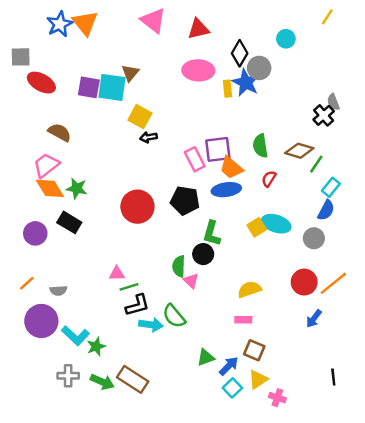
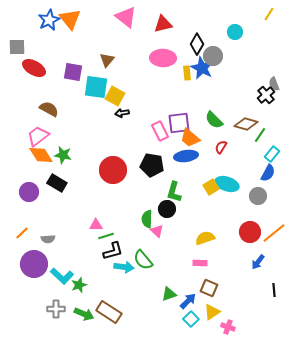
cyan square: (112, 87) -> (96, 87), moved
green semicircle: (260, 146) -> (214, 120), turned -36
black line: (333, 377) -> (274, 290), moved

